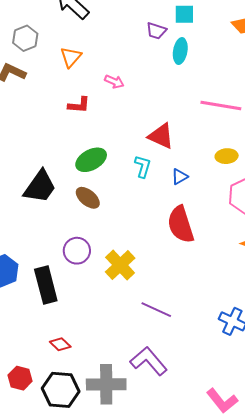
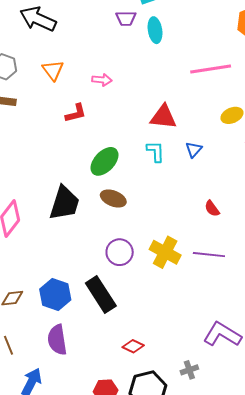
red semicircle: (181, 224) -> (212, 209), moved, size x0.5
purple line: (156, 310) -> (209, 255), moved
gray cross: (106, 384) -> (189, 370), size x0.5

